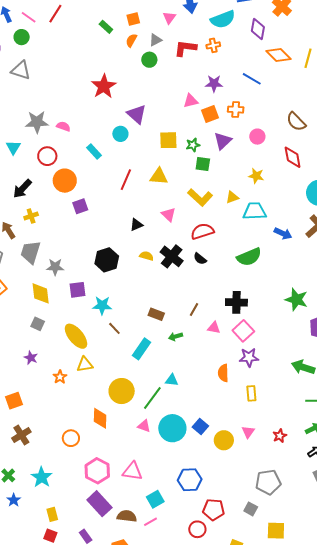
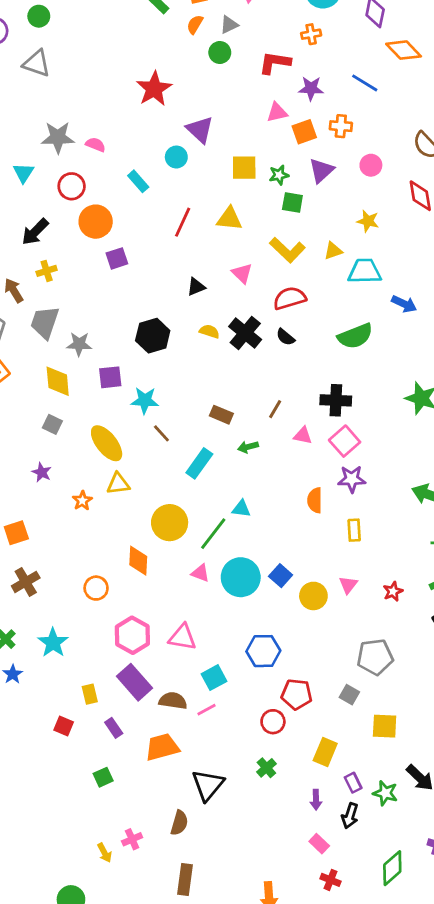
red L-shape: (185, 48) -> (275, 63), moved
yellow rectangle: (52, 514) -> (90, 694), moved

